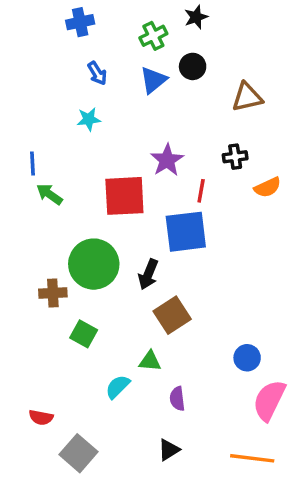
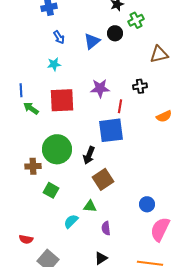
green cross: (153, 36) -> (136, 20), moved
brown triangle: (247, 97) -> (159, 54), moved
purple star: (167, 160) -> (100, 88), turned 30
orange semicircle: (268, 187) -> (164, 116), moved
red square: (124, 196) -> (62, 100), moved

